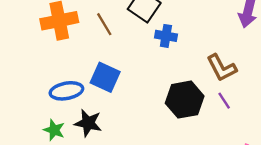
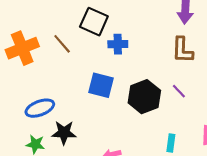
brown L-shape: (222, 68) -> (182, 50), moved, turned 40
blue square: (105, 77) -> (101, 85), moved

